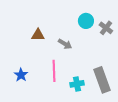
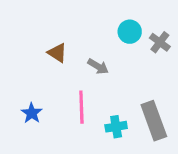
brown triangle: (38, 35) -> (57, 53), turned 32

